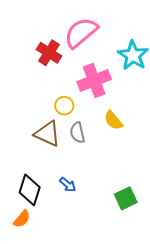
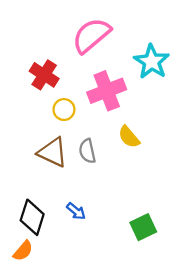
red cross: (49, 53) -> (44, 75), moved
yellow circle: (64, 106) -> (64, 110), moved

